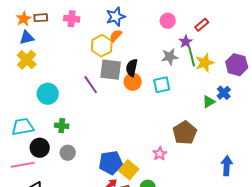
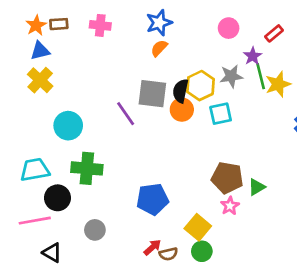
yellow hexagon: (102, 46) -> (201, 86), moved
green triangle: (209, 102) -> (257, 187), moved
green cross: (62, 126) -> (87, 168), size x1.6
brown pentagon: (185, 133) -> (227, 178), moved, turned -30
gray circle: (68, 153) -> (95, 230), moved
pink star: (160, 154) -> (230, 206), moved
blue pentagon: (111, 163) -> (152, 199), moved
yellow square: (129, 170) -> (198, 227), moved

